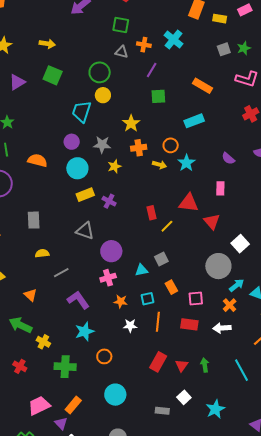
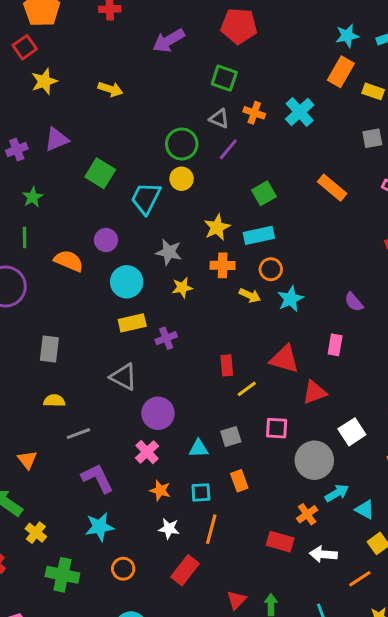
purple line: (152, 70) -> (228, 149), moved
green square: (53, 75) -> (100, 173), moved
green square: (158, 96) -> (264, 193), turned -35
cyan rectangle: (194, 121) -> (259, 235), moved
purple circle: (72, 142) -> (106, 240), moved
purple cross: (109, 201) -> (166, 338), turned 32
red triangle: (212, 222) -> (315, 392), turned 42
pink cross: (108, 278) -> (147, 452), turned -35
pink square: (196, 299) -> (277, 428), moved
orange cross: (230, 305) -> (307, 514), moved
red rectangle: (189, 324) -> (280, 542), moved
white arrow: (222, 328) -> (323, 554), moved
red rectangle: (158, 362) -> (185, 570), moved

